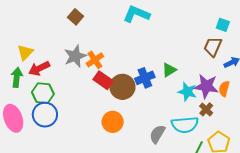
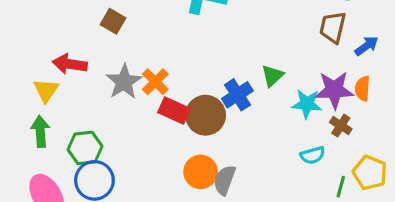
red arrow: (39, 68) -> (70, 64), moved, turned 45
cyan semicircle: (185, 125) -> (313, 155), size x0.6
gray semicircle: (157, 134) -> (225, 180), moved

